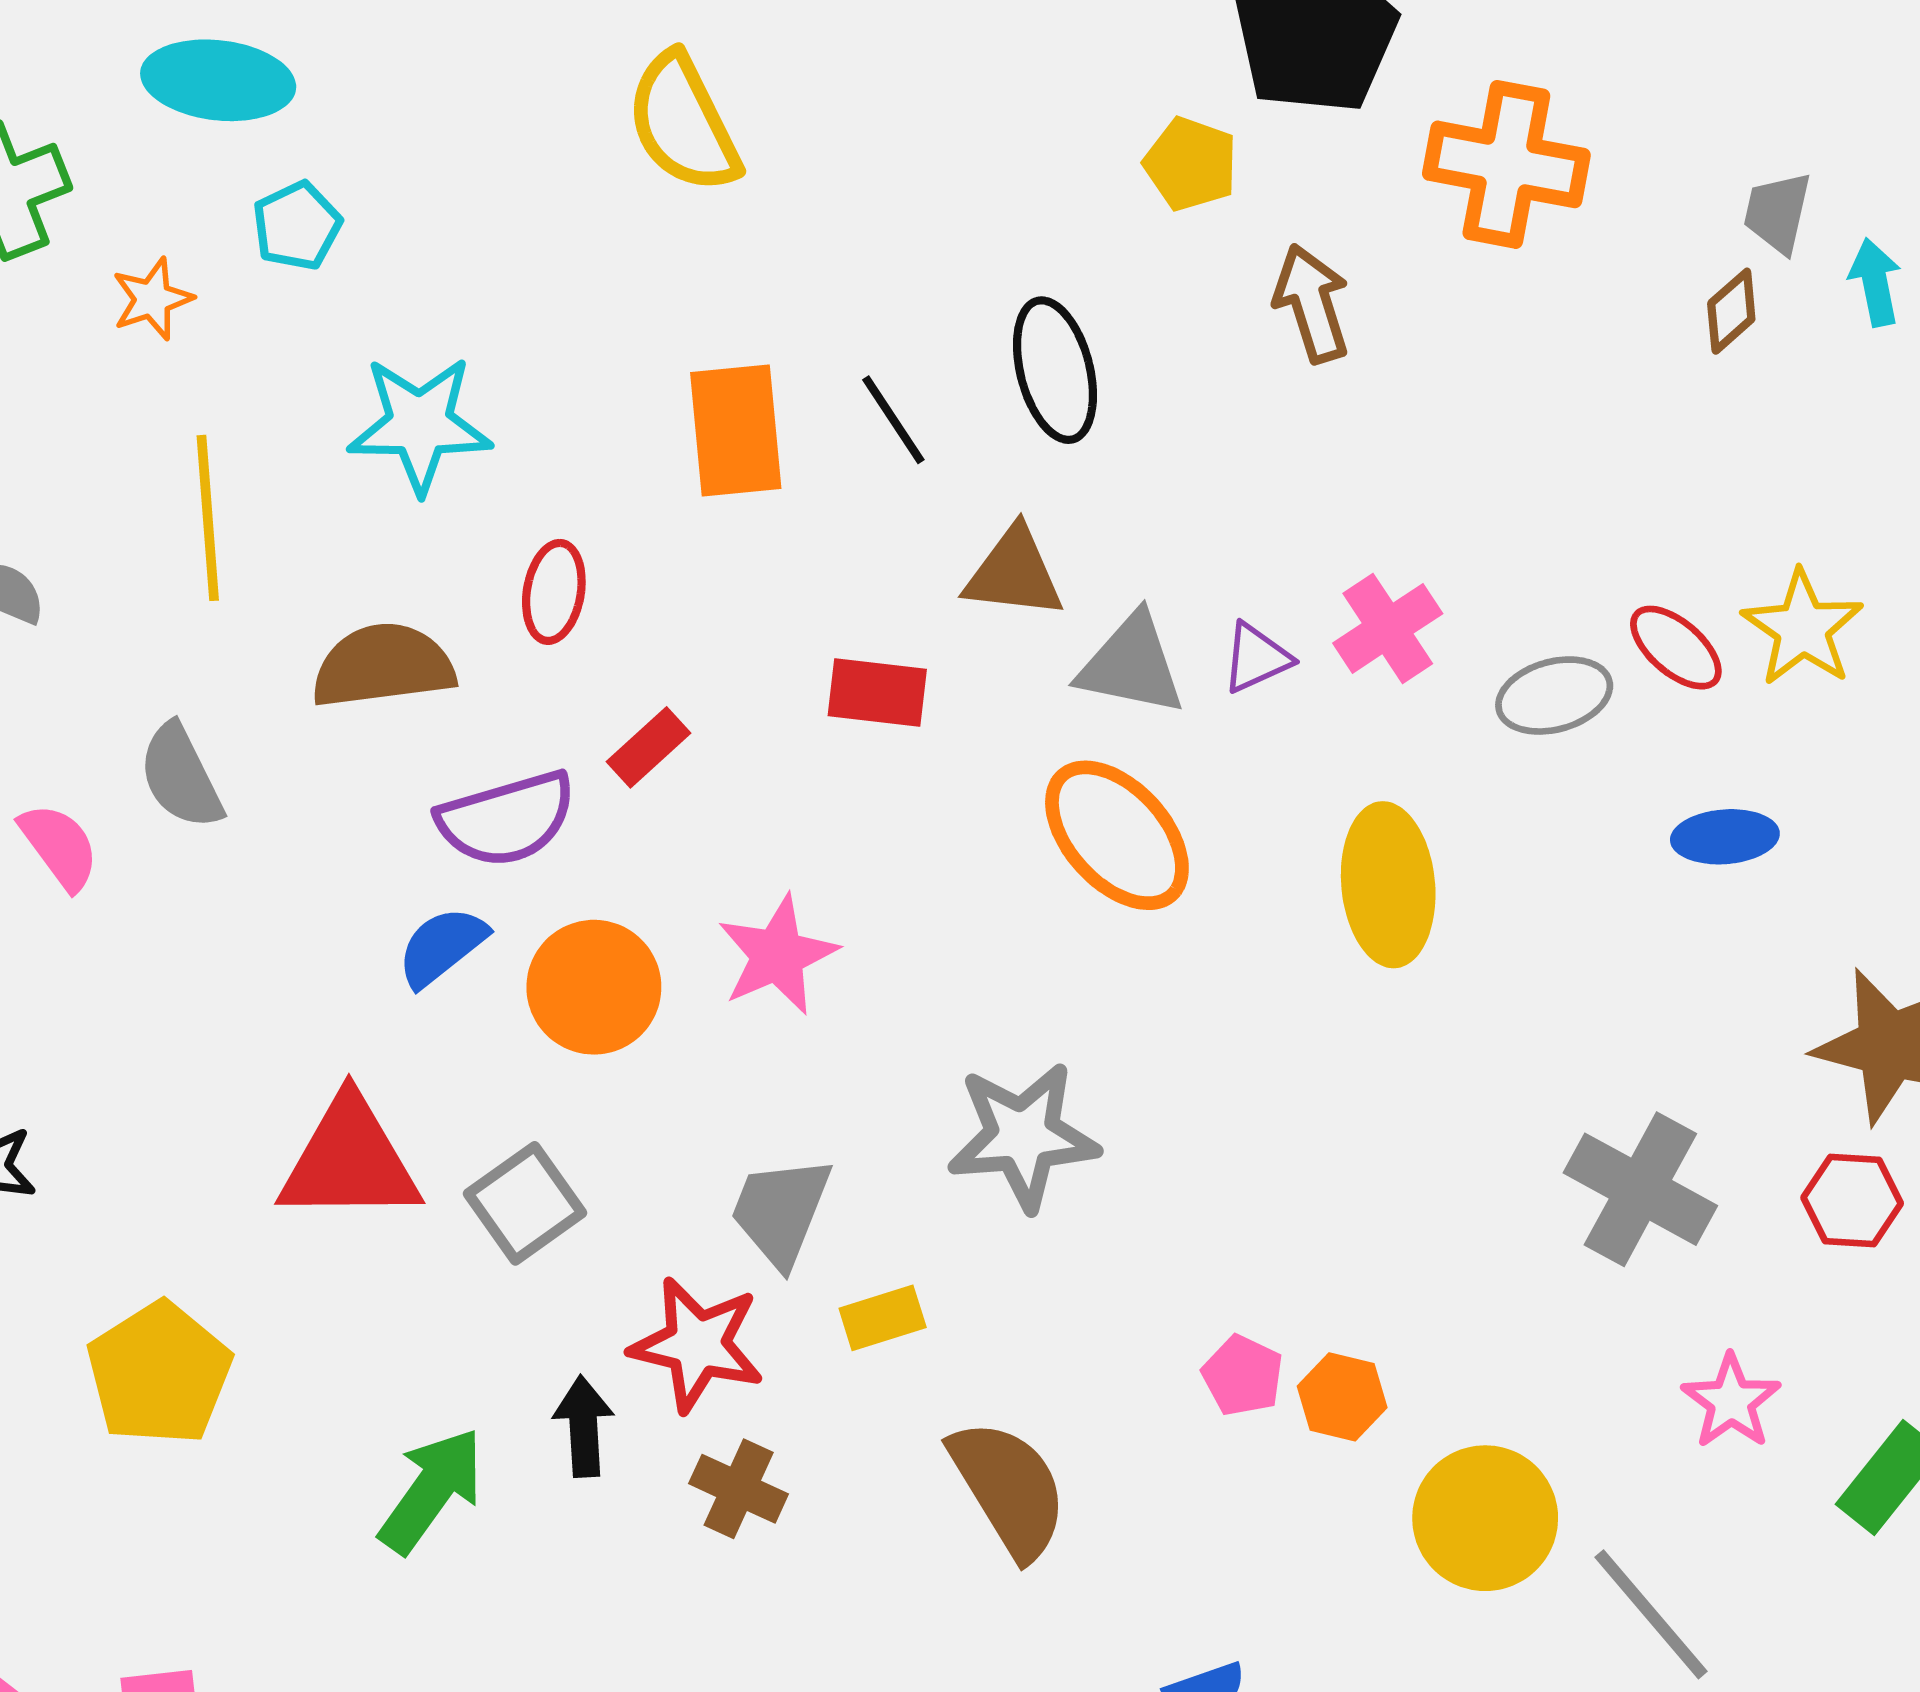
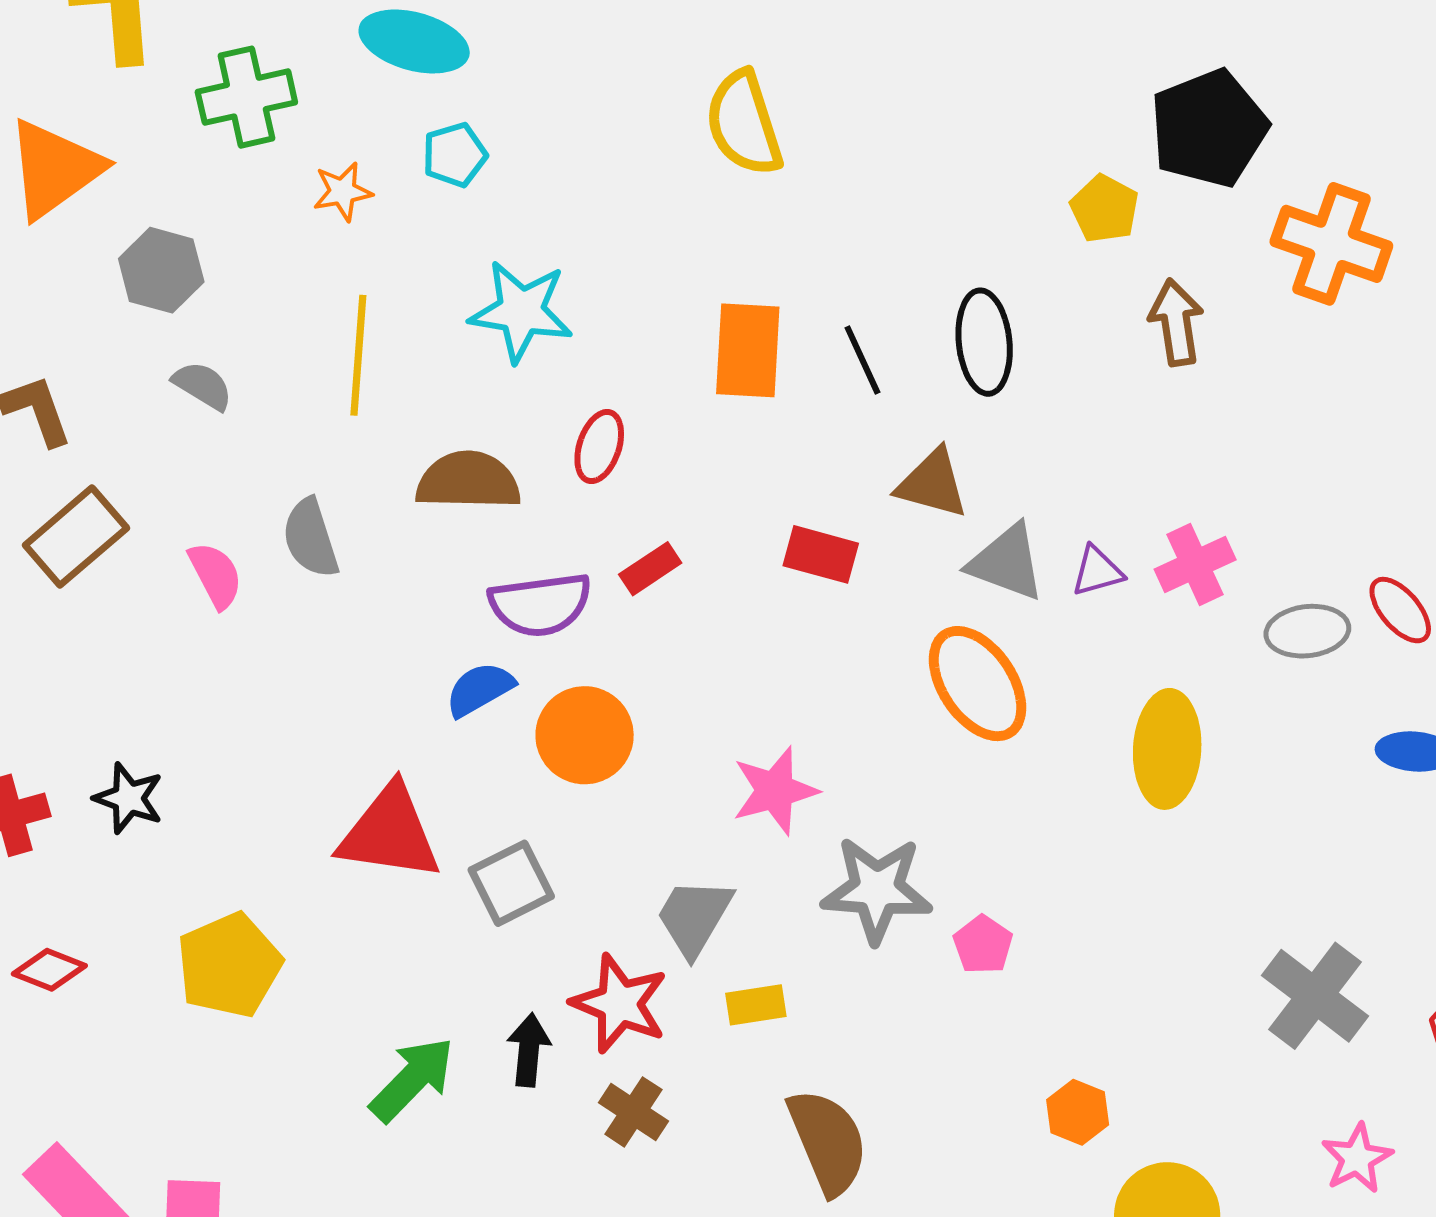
pink star: (777, 955) -> (775, 791), moved
pink pentagon: (1243, 1376) -> (983, 945), moved

